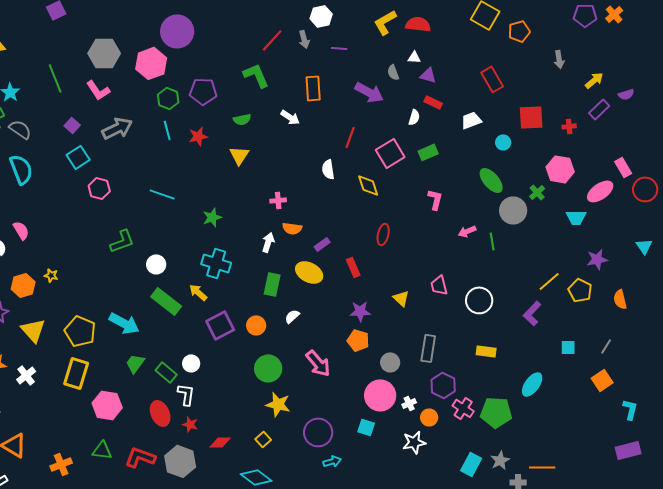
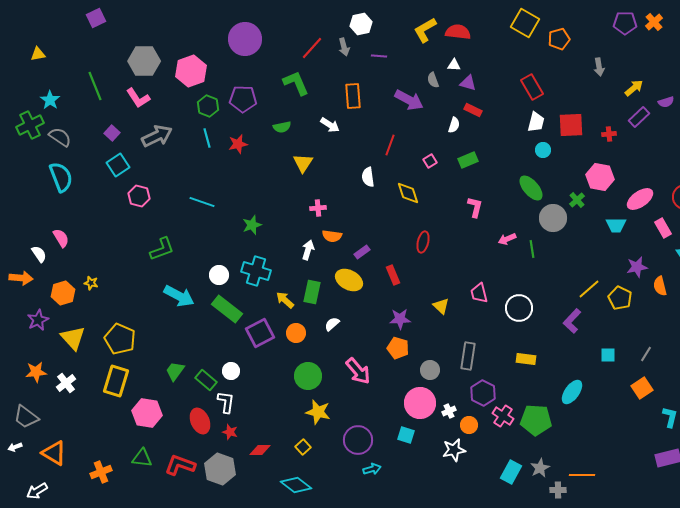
purple circle: (177, 31) -> (245, 39), moved
white trapezoid: (471, 120) -> (536, 122), moved, turned 125
pink square: (390, 153) -> (430, 161), size x0.5
yellow triangle: (239, 155) -> (303, 163), moved
pink rectangle: (623, 167) -> (663, 228), moved
white circle: (156, 264) -> (219, 275), moved
yellow arrow: (198, 292) -> (285, 300), moved
orange semicircle: (620, 299) -> (660, 286), moved
green rectangle: (166, 301) -> (227, 309), moved
cyan arrow: (124, 323) -> (179, 296), moved

